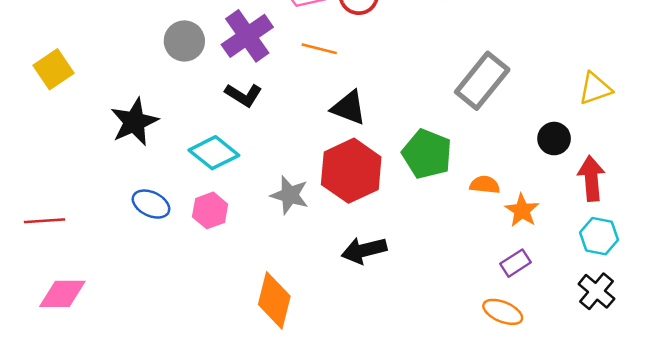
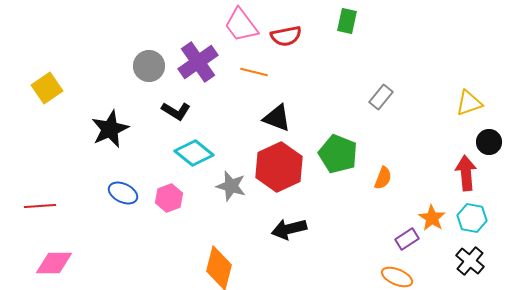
gray rectangle: (482, 81) -> (381, 97), size x0.6
black L-shape: (243, 95) -> (176, 111), moved
black circle: (554, 139) -> (489, 142), moved
cyan diamond: (214, 153) -> (194, 153), moved
orange semicircle: (485, 185) -> (383, 178), turned 105
orange star: (522, 210) -> (432, 218), moved

